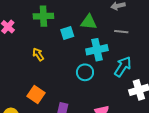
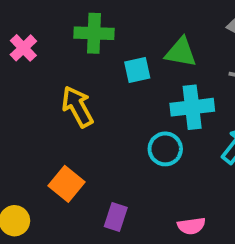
yellow arrow: (38, 54) -> (77, 107), size x1.5

